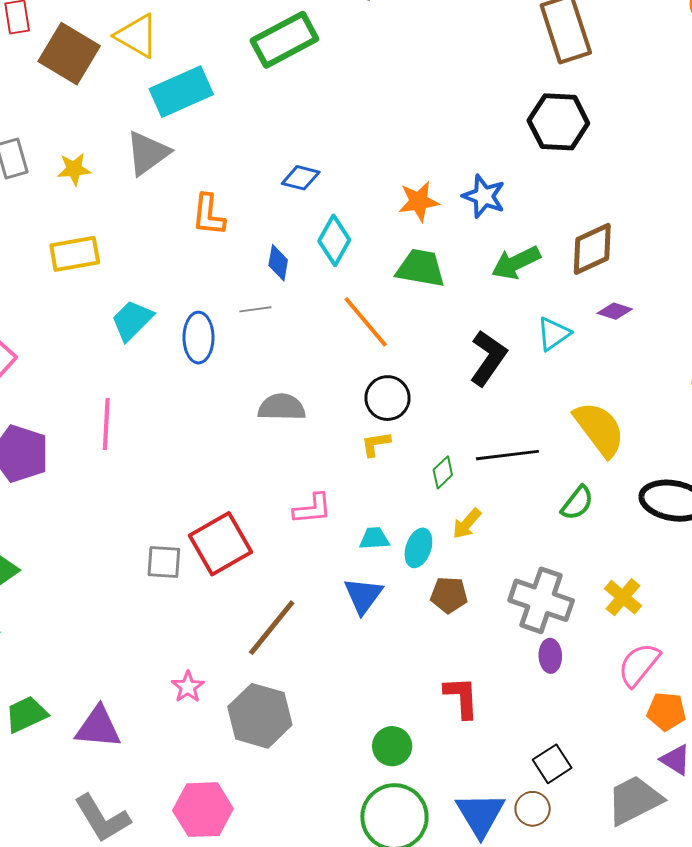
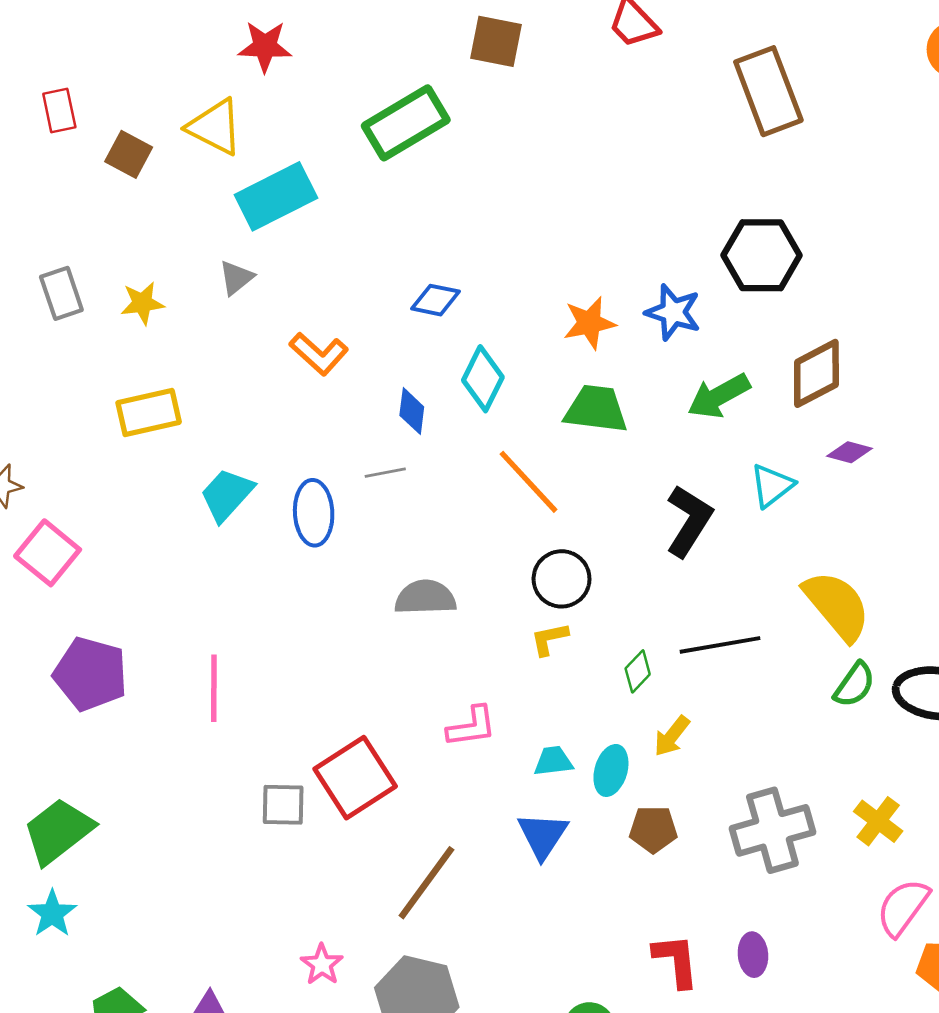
brown square: (69, 54) -> (129, 154), size x0.6
black hexagon: (558, 122) -> (762, 255), moved
gray triangle: (148, 153) -> (236, 278), size x0.6
orange L-shape: (208, 215) -> (319, 354), turned -51
pink line: (106, 424) -> (214, 688), moved
green semicircle: (577, 503) -> (854, 685), moved
gray cross: (541, 600) -> (772, 830), turned -32
purple ellipse: (550, 656) -> (753, 955), moved

